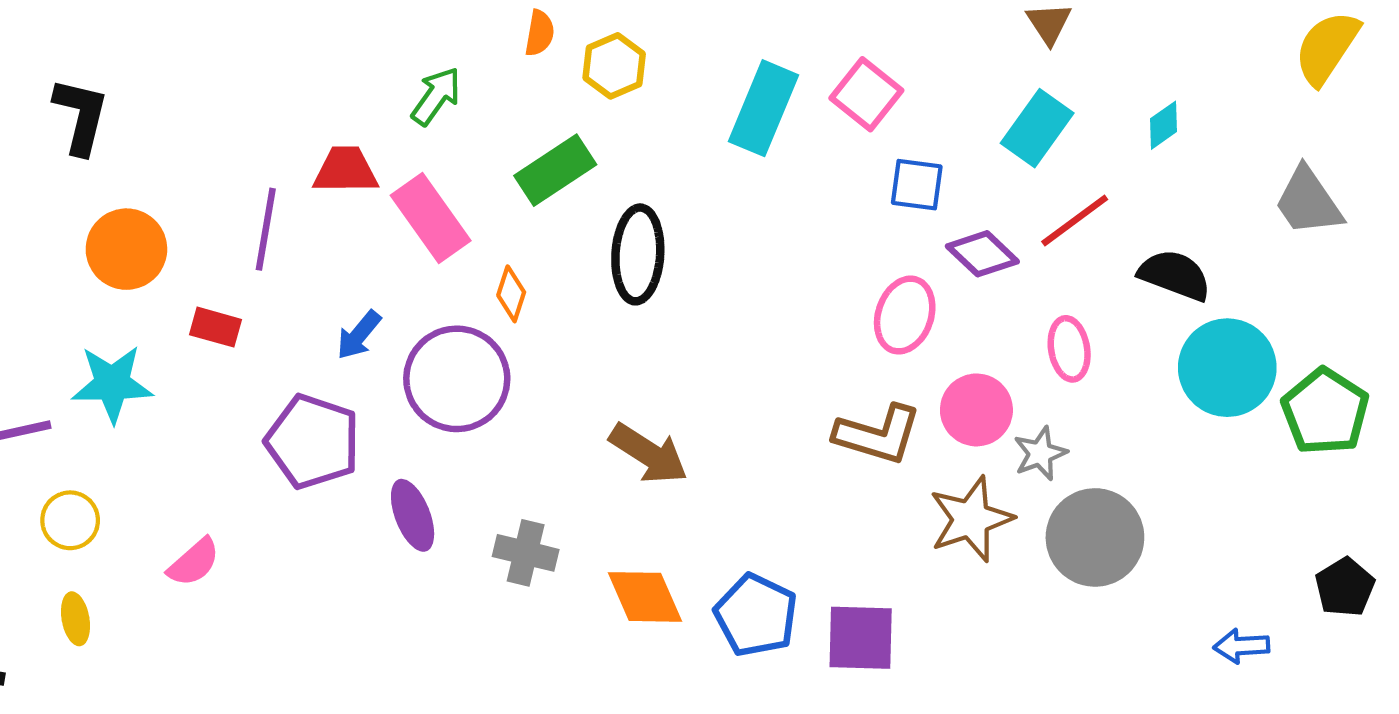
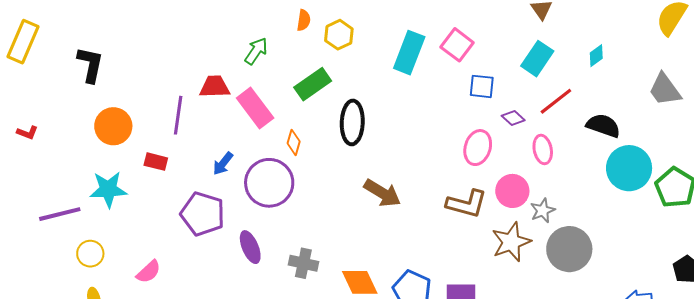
purple diamond: (982, 254) -> (513, 118), size x0.7
pink ellipse: (1069, 349) -> (543, 149), moved
brown arrow: (649, 454) -> (382, 193), moved

